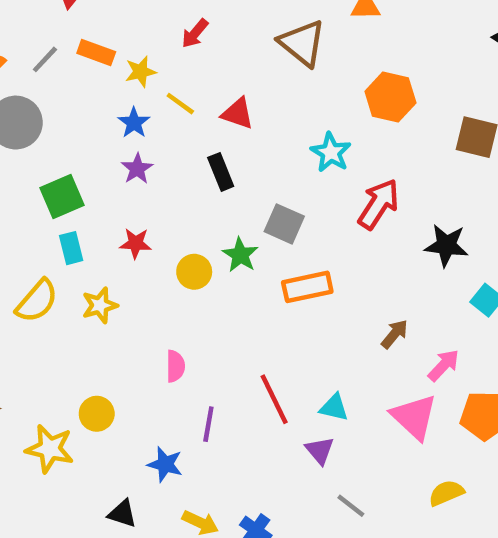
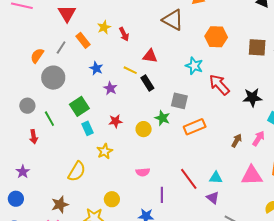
red arrow: (195, 33) -> (124, 34), moved, turned -56
orange rectangle: (96, 53) -> (83, 40), turned 42
yellow star: (141, 72) -> (104, 27), moved
yellow line: (180, 104) -> (130, 70), moved
blue star: (134, 123) -> (96, 68), moved
red arrow: (379, 204) -> (219, 85), turned -65
yellow semicircle: (37, 301) -> (77, 171), moved
pink arrow: (444, 365) -> (259, 138), moved
pink semicircle: (175, 366) -> (143, 172), turned 96
pink triangle: (414, 417) -> (252, 176), turned -35

